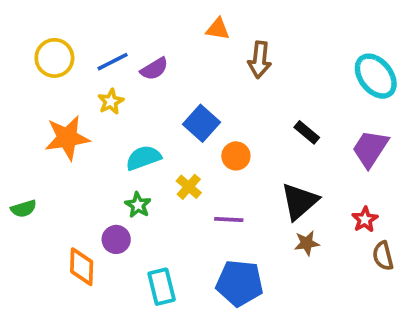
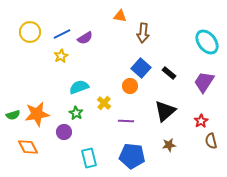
blue square: (201, 123) -> (141, 68), moved
orange star: (67, 138) -> (37, 114), moved
brown star: (307, 243) -> (169, 145), moved
orange diamond: (82, 267) -> (28, 147), moved, turned -30

